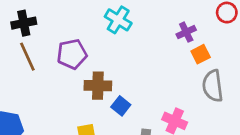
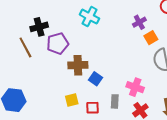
black cross: (24, 23) -> (39, 27), moved

